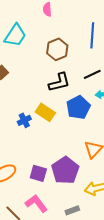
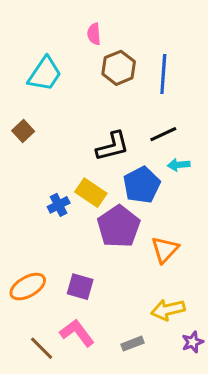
brown hexagon: (57, 49) -> (119, 68), moved
purple pentagon: (65, 170) -> (119, 226), moved

